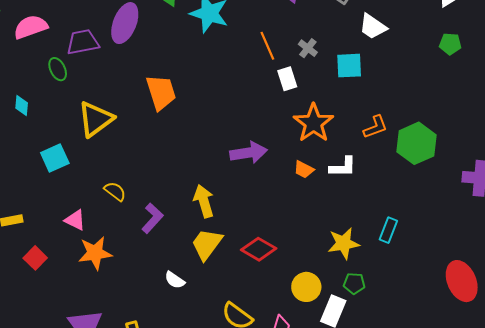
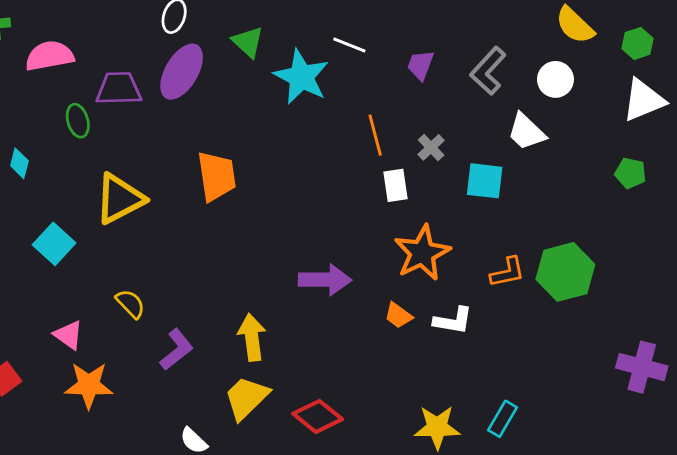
green hexagon: (417, 143) -> (565, 272), moved
cyan square: (55, 158) -> (54, 244), turned -32

